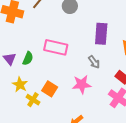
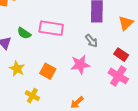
green semicircle: (28, 58) -> (24, 33), moved, turned 104
yellow cross: (33, 100) -> (32, 96), moved

